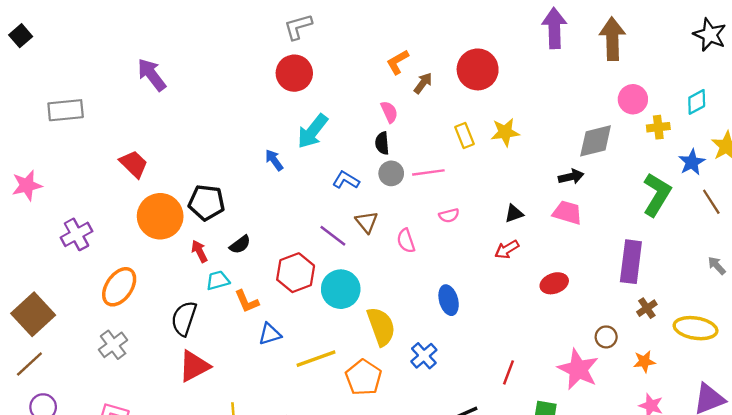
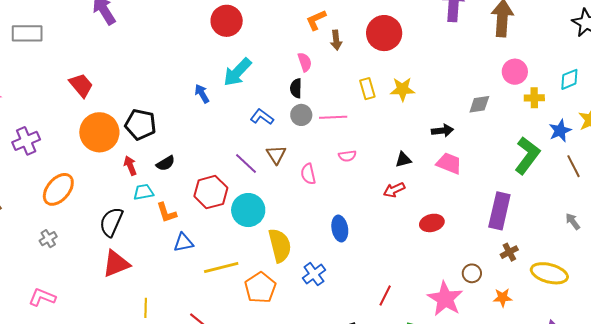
brown arrow: (423, 83) -> (336, 40), turned 132
gray diamond: (596, 141) -> (479, 104), size x0.7
black arrow: (571, 177) -> (442, 131), moved
gray cross: (113, 345) -> (48, 239), size x0.7

